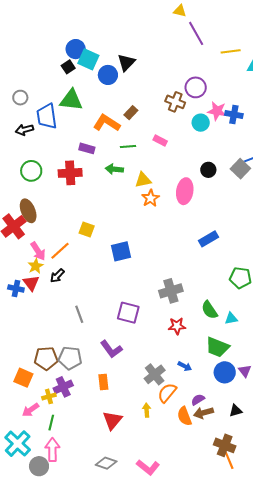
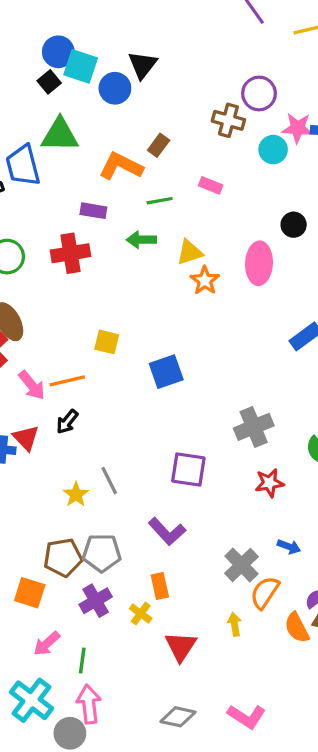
orange line: (60, 251) -> (67, 381), turned 35
yellow star: (36, 266) -> (76, 494), moved
yellow cross: (49, 396) -> (141, 614), moved, turned -32

